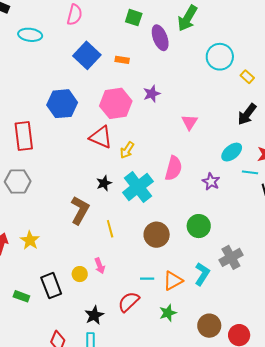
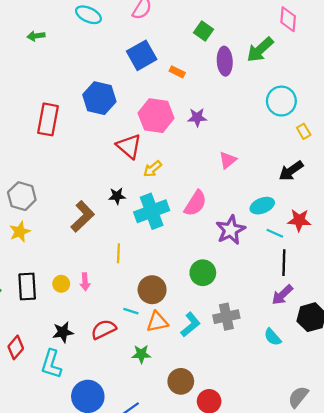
gray hexagon: (18, 182) -> (22, 196), moved
purple star: (211, 182) -> (231, 230), size x1.5
yellow line: (110, 229) -> (118, 253), moved
brown circle: (157, 235) -> (152, 290), moved

